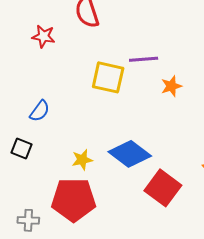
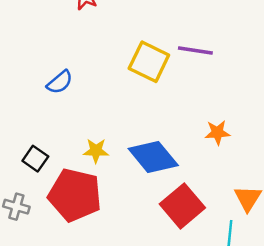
orange star: (171, 86) -> (217, 133), moved
black square: (22, 148) -> (35, 159), moved

